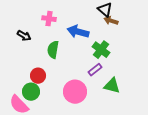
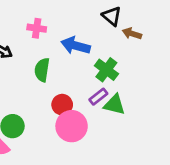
brown arrow: (111, 21) -> (132, 34), moved
red circle: (38, 76) -> (62, 105), moved
green triangle: (112, 86) -> (114, 105), moved

